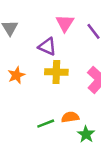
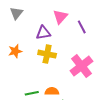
purple triangle: (47, 46) -> (43, 33), turned -42

